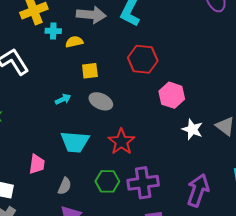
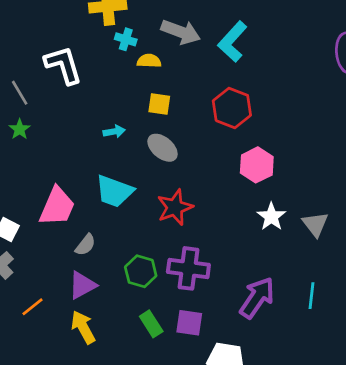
pink trapezoid: (37, 164) -> (57, 207), size x1.5
green hexagon: (107, 181) -> (141, 271), moved

